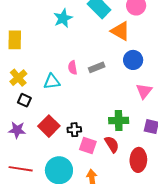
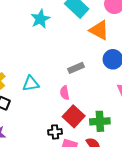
pink semicircle: (73, 68) -> (65, 93), moved
red square: (49, 126) -> (74, 116), moved

